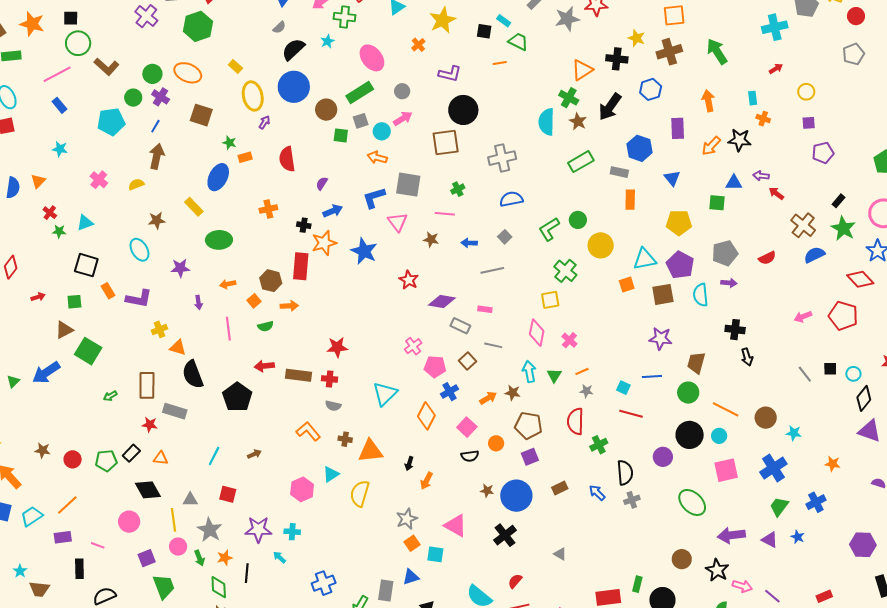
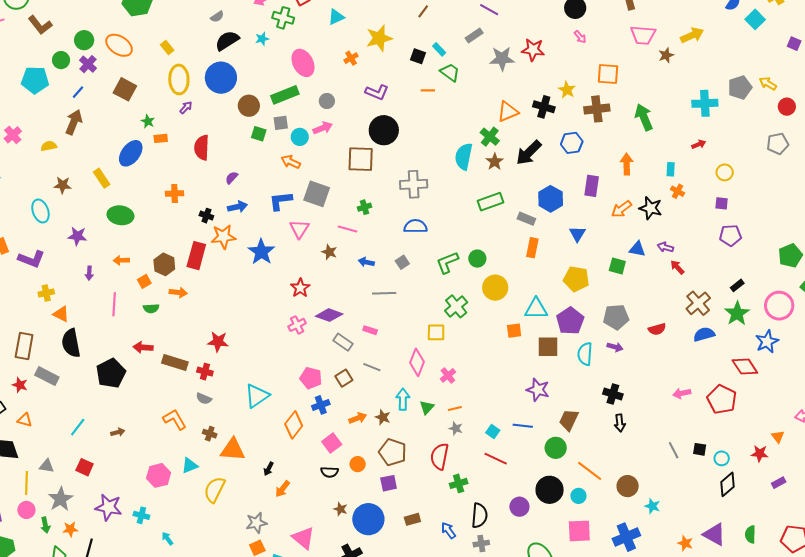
pink cross: (413, 346) -> (297, 325), moved
purple triangle: (870, 431) -> (714, 534), moved
cyan arrow: (279, 557) -> (167, 538), moved

